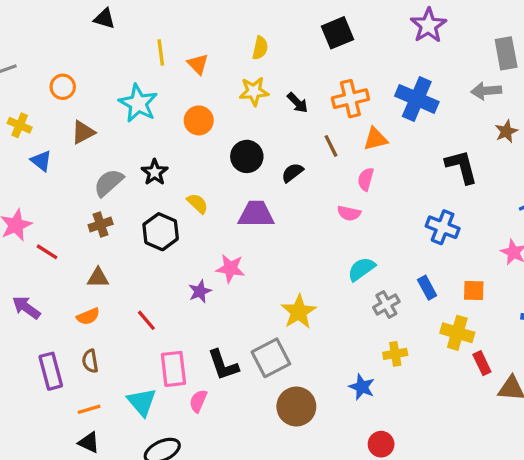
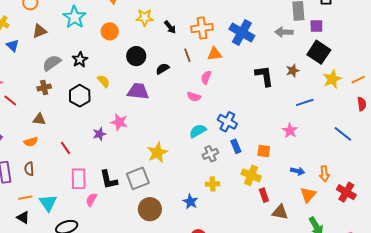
brown star: (506, 131) -> (293, 71), moved
blue cross: (443, 227) -> (227, 122), moved
cyan triangle: (142, 402) -> (48, 203), moved

